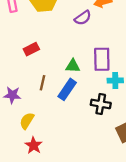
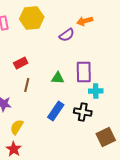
brown line: (43, 83) -> (27, 85), moved
blue rectangle: (67, 89) -> (56, 111), moved
red star: (34, 145) -> (14, 149), moved

